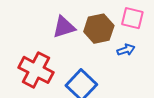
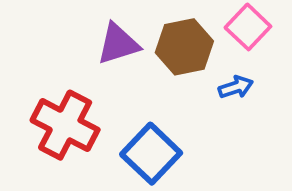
pink square: (132, 18) -> (248, 27), turned 30

